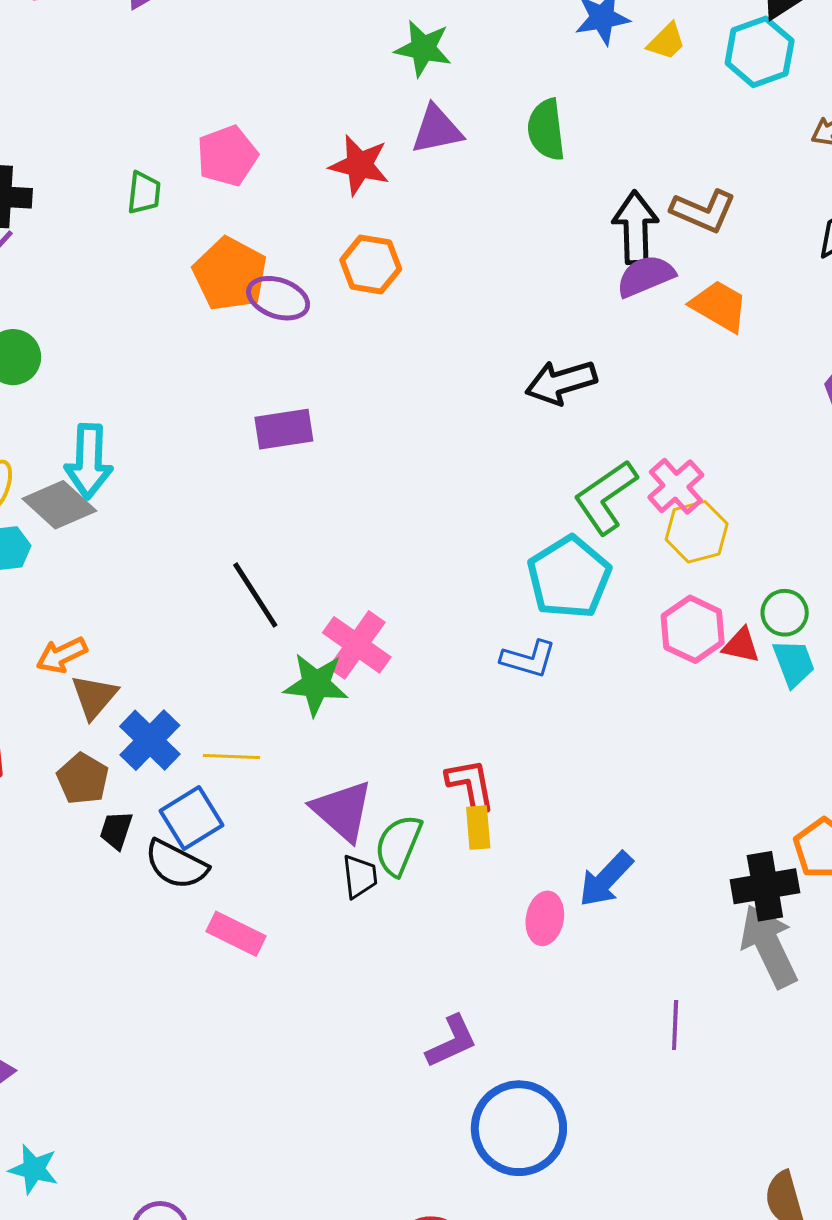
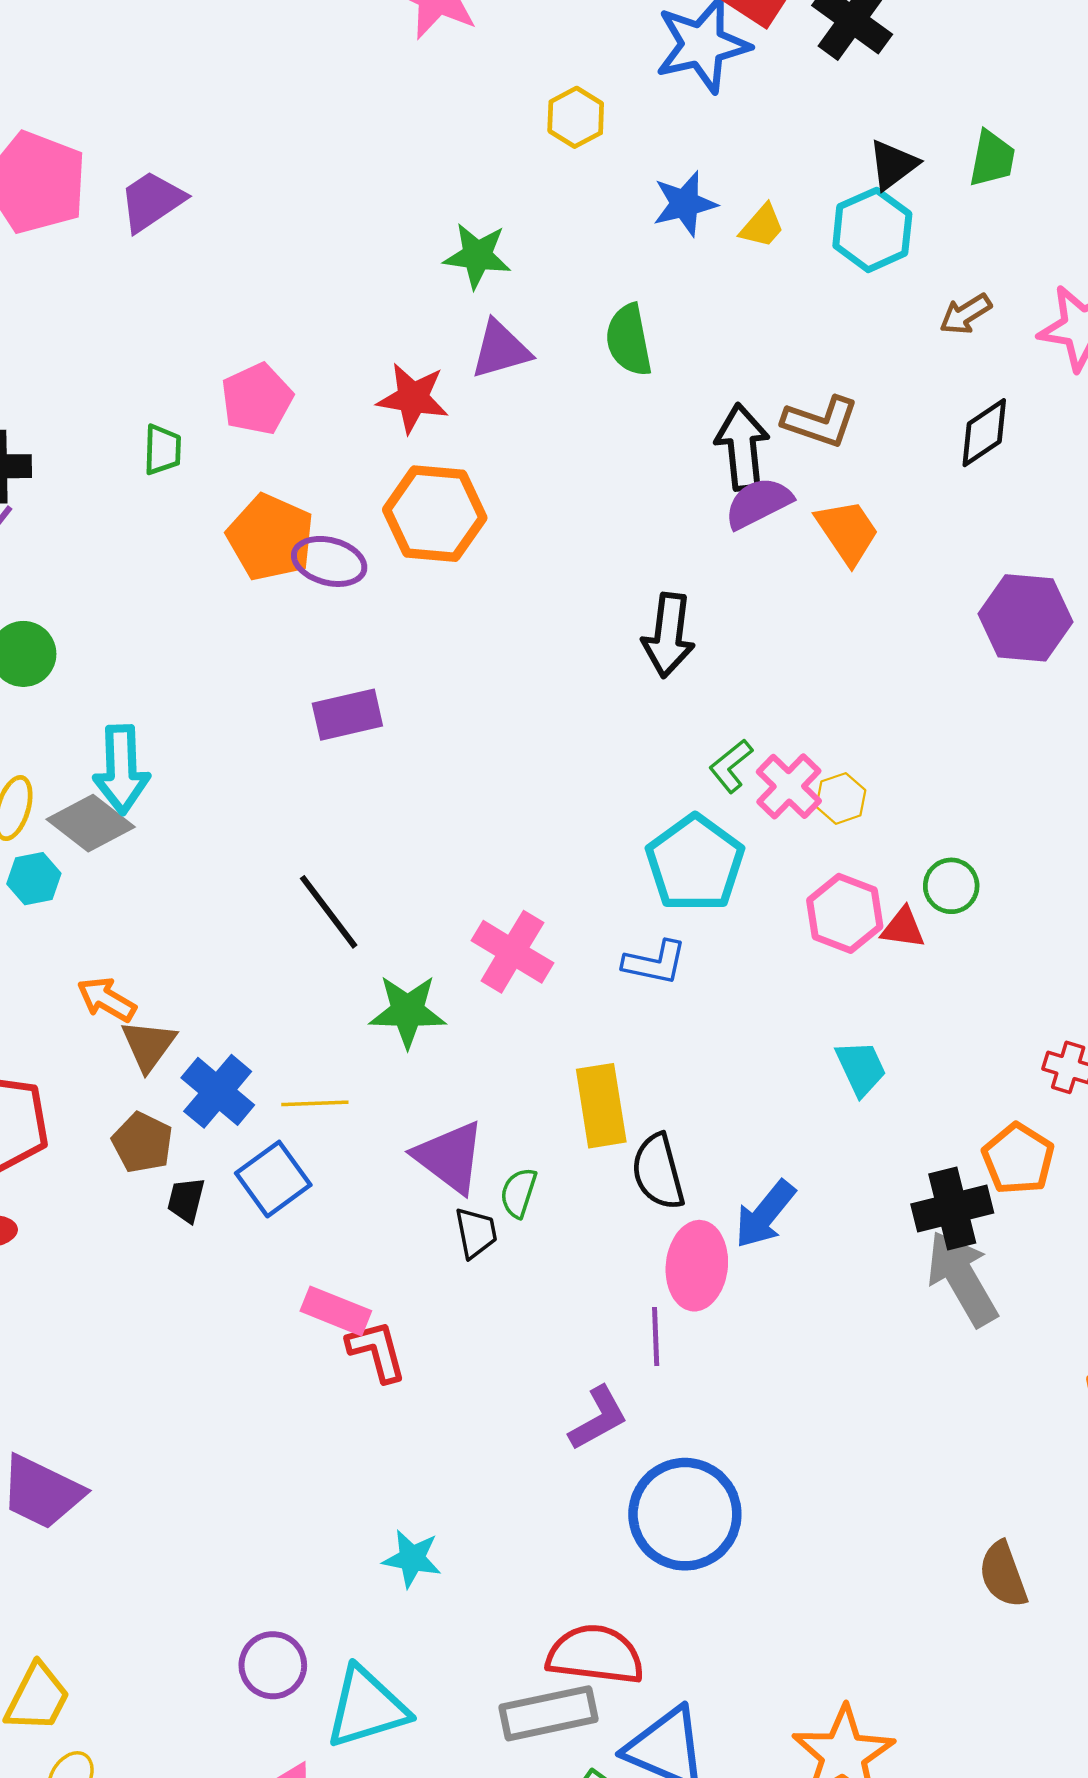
orange hexagon: (371, 264) -> (435, 514), size x1.4
orange trapezoid: (719, 306) -> (847, 532), turned 30
black arrow: (561, 382) -> (668, 635), turned -62
pink cross: (676, 486) -> (789, 786), moved
green L-shape: (605, 497) -> (731, 766), size x0.6
yellow hexagon: (697, 532) -> (841, 798), size x0.7
pink cross: (357, 645) -> (512, 952), moved
orange arrow: (62, 655) -> (107, 999), turned 60
cyan trapezoid: (794, 663) -> (861, 1068), moved
red L-shape: (471, 785) -> (377, 1351), moved
yellow rectangle: (478, 828) -> (601, 1106), moved, size x1.6
green semicircle: (398, 845) -> (518, 1193), size x0.7
black semicircle: (176, 864) -> (658, 1172), moved, turned 52
pink ellipse: (545, 918) -> (697, 1266), size x1.4
purple line: (675, 1025) -> (656, 1337), moved
cyan star: (34, 1169) -> (412, 1559), moved

